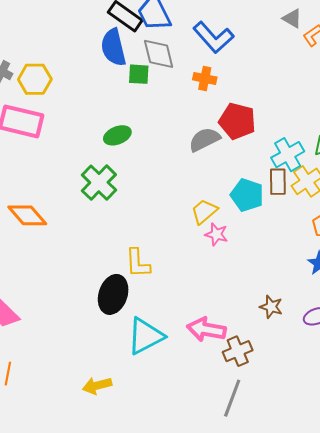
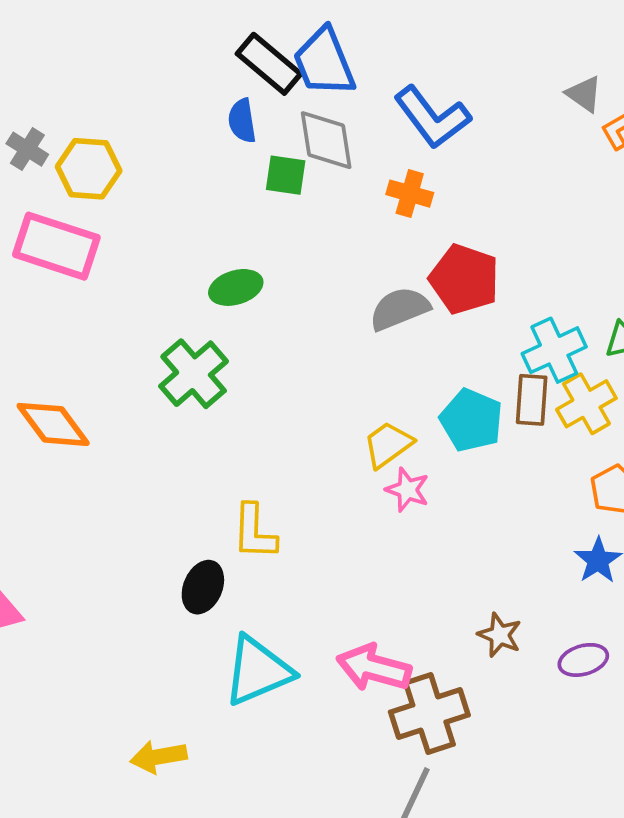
blue semicircle: (113, 47) -> (242, 121), size x0.6
black ellipse: (113, 294) -> (203, 587), size x0.7
brown cross: (238, 351) -> (429, 714), size x1.4

